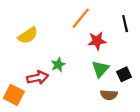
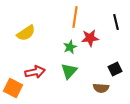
orange line: (81, 18) -> (75, 17), turned -30
green star: (58, 65) -> (70, 47), moved
green triangle: (100, 69) -> (69, 71), moved

